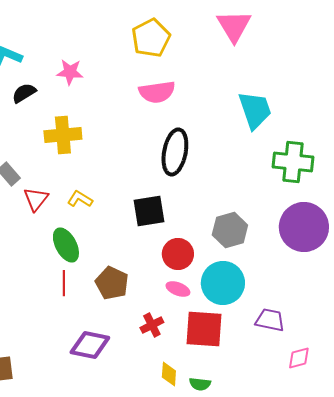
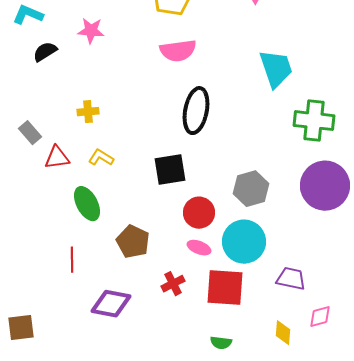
yellow cross: (63, 135) -> (88, 112), moved, size x0.6
red triangle: (36, 199) -> (57, 158), turned 44
red line: (64, 283) -> (72, 260), moved
yellow diamond: (169, 374) -> (283, 333), moved

